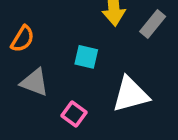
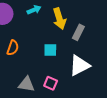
gray rectangle: (153, 24) -> (78, 32), moved
gray triangle: (35, 82) -> (26, 84), moved

